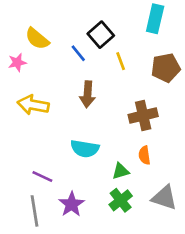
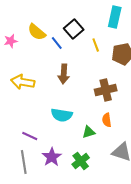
yellow semicircle: (37, 39) -> (37, 32), moved
yellow line: (121, 61) -> (96, 45), moved
pink star: (17, 62) -> (11, 41), moved
green cross: (121, 200) -> (81, 161), moved

